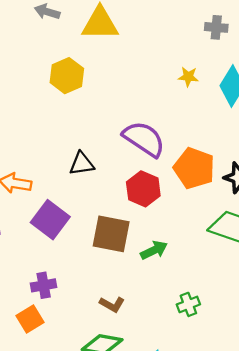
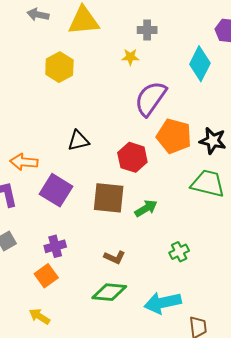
gray cross: (216, 27) -> (147, 30), moved
yellow star: (188, 77) -> (130, 57), moved
purple semicircle: (144, 139) -> (150, 98), moved, turned -84

